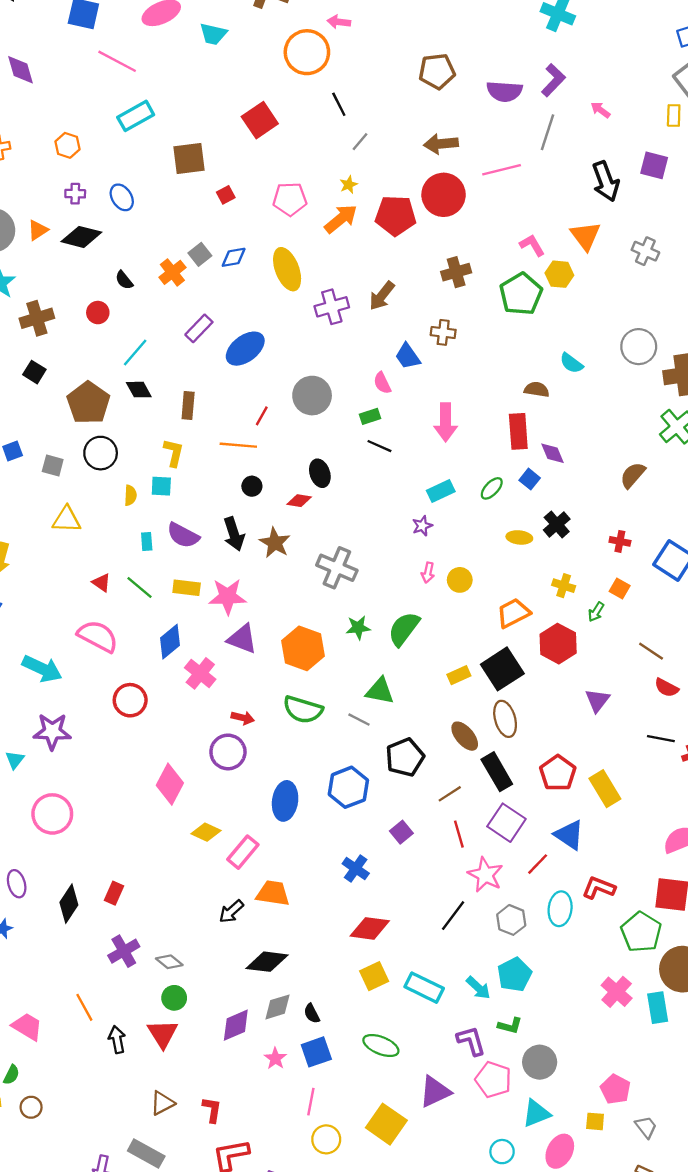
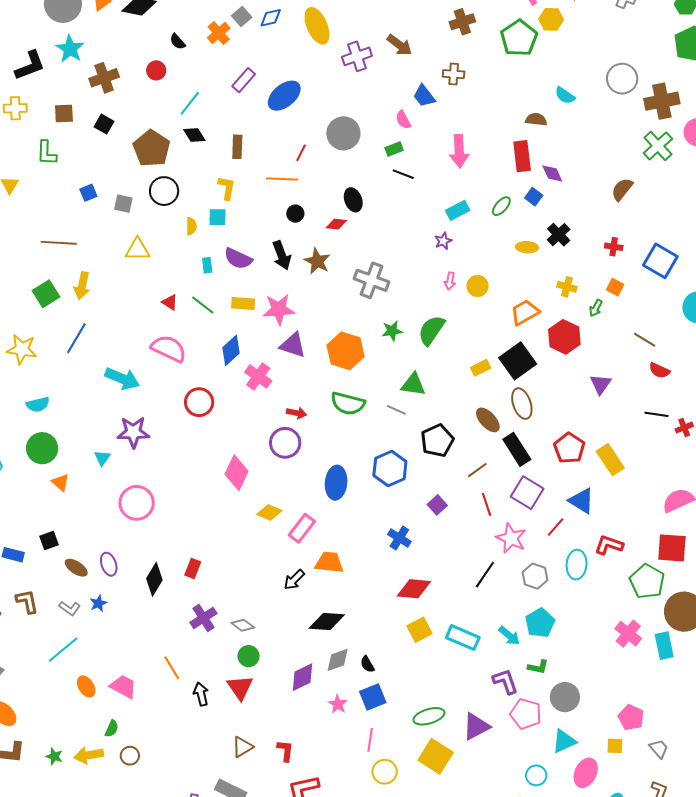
brown arrow: (382, 296) -> (399, 45), turned -88
green ellipse: (381, 1046) -> (429, 716), moved, turned -36

